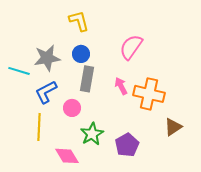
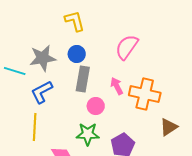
pink circle: (72, 108) -> (96, 106), moved
green star: (92, 134) -> (88, 134), turned 30

